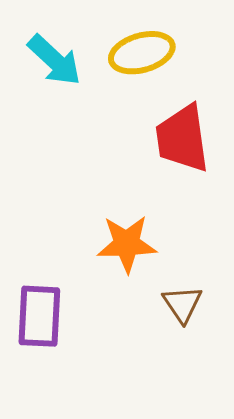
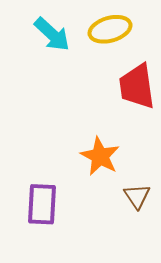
orange star: (127, 244) -> (100, 156), turned 30

